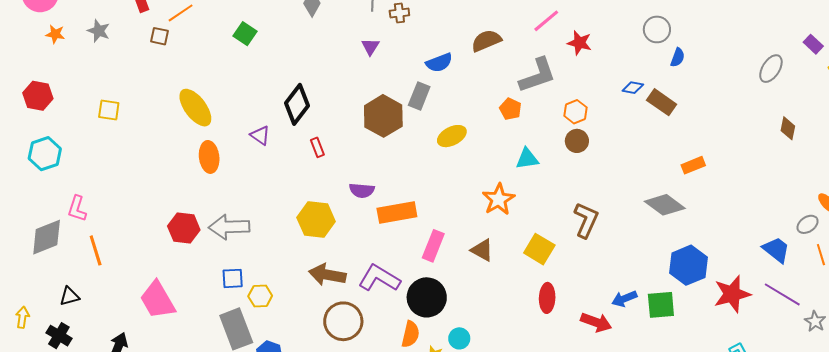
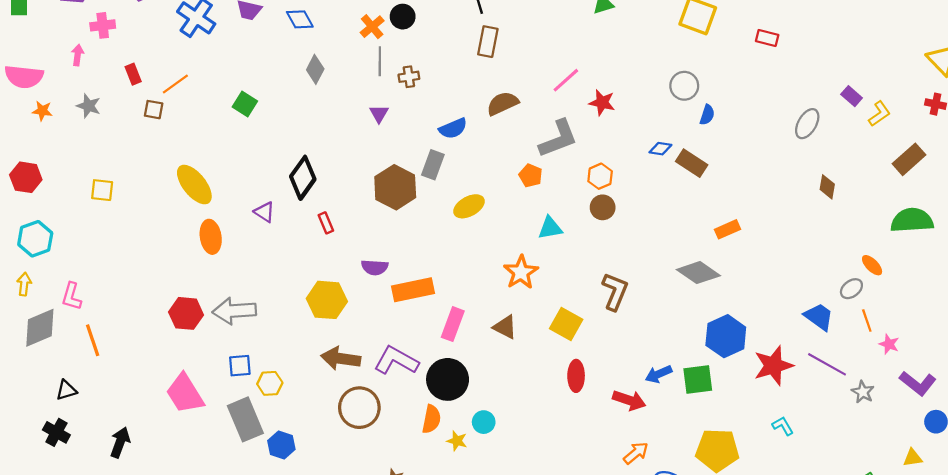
pink trapezoid: (157, 300) -> (185, 394), moved
yellow arrow: (22, 317) -> (24, 284), moved

